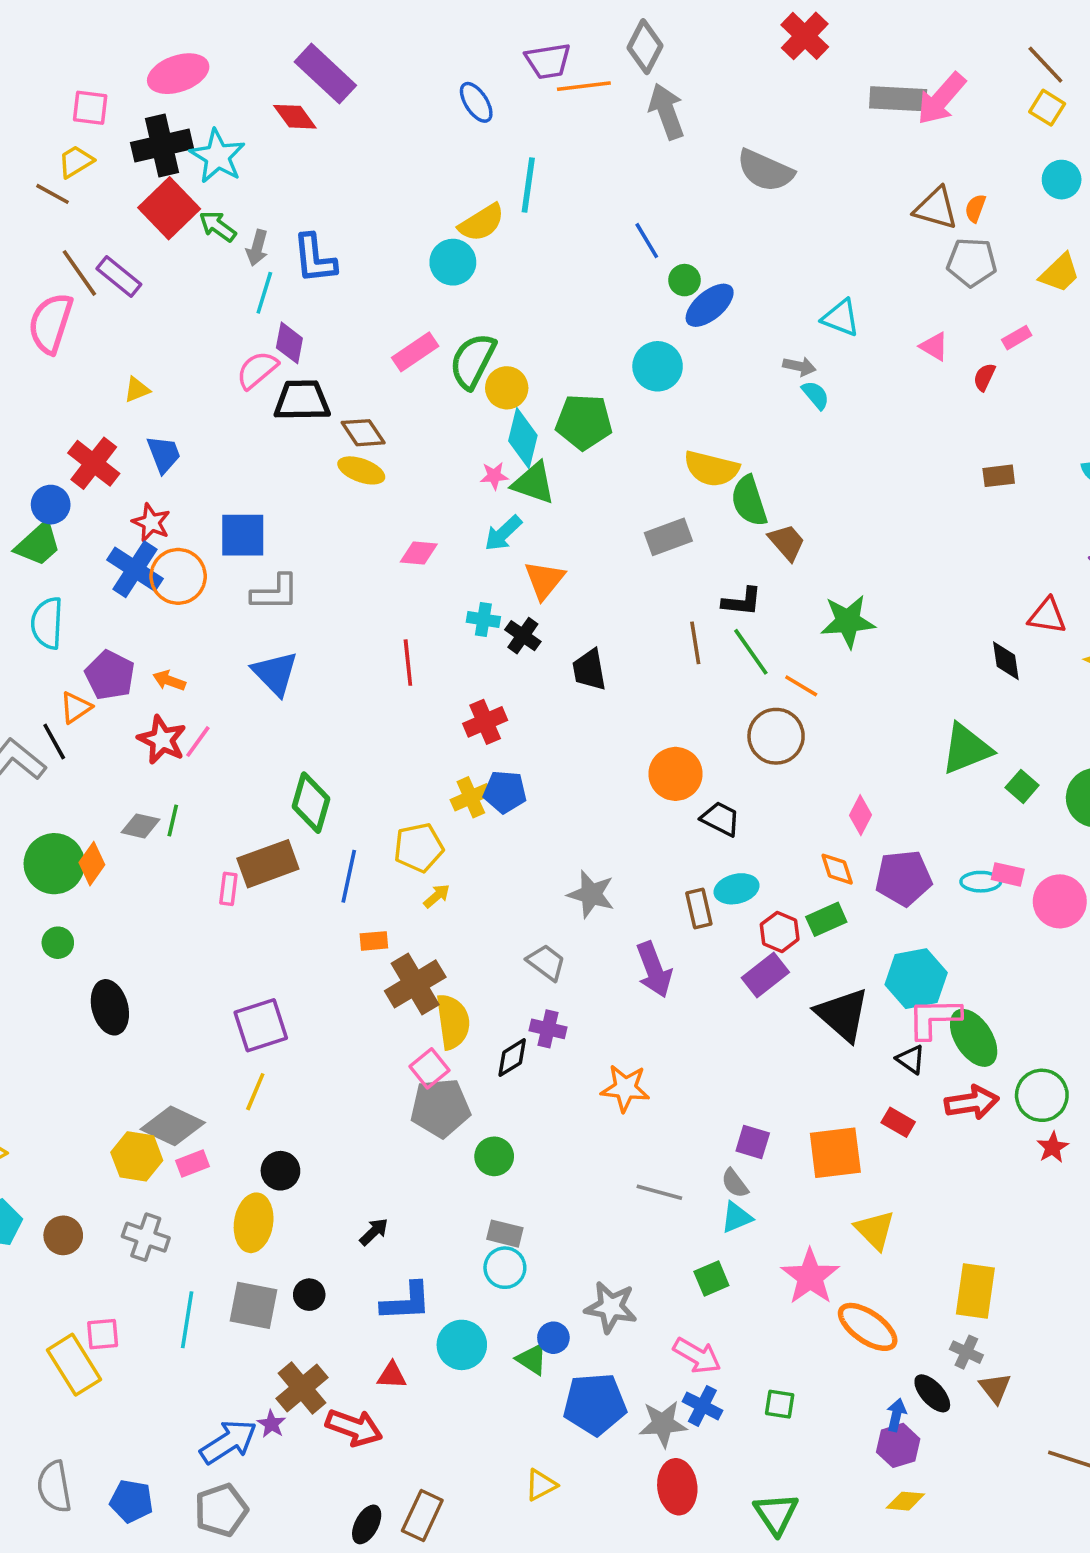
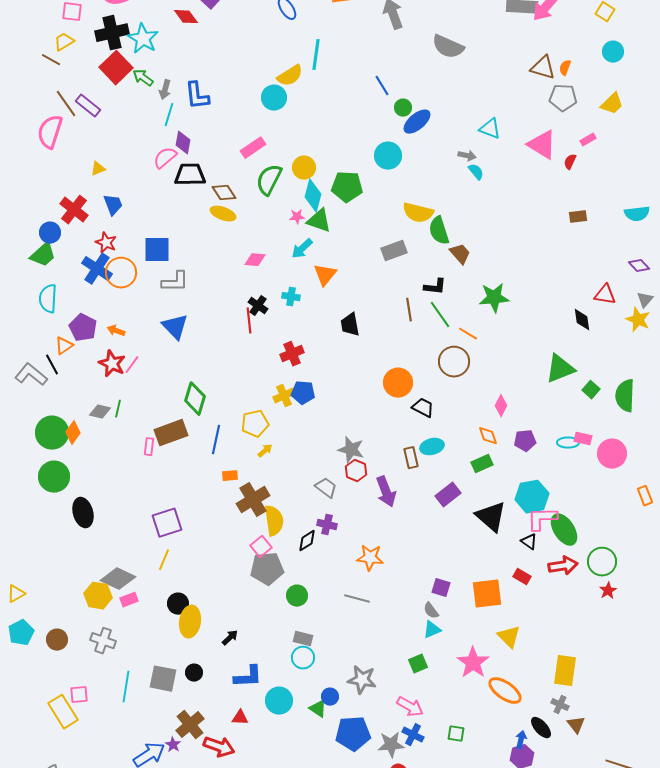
pink triangle: (934, 347) -> (542, 145), size x1.8
green semicircle: (473, 361) -> (269, 180), moved
black cross: (523, 636) -> (258, 306), moved
purple pentagon: (904, 878) -> (525, 441), size x0.7
red hexagon: (780, 932) -> (356, 471), moved
green circle: (58, 943) -> (54, 477), size x1.8
gray line: (659, 1192) -> (357, 599), moved
yellow ellipse: (254, 1223) -> (190, 622), moved

